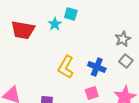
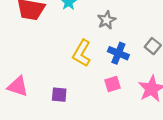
gray star: (123, 39) -> (107, 20), moved

